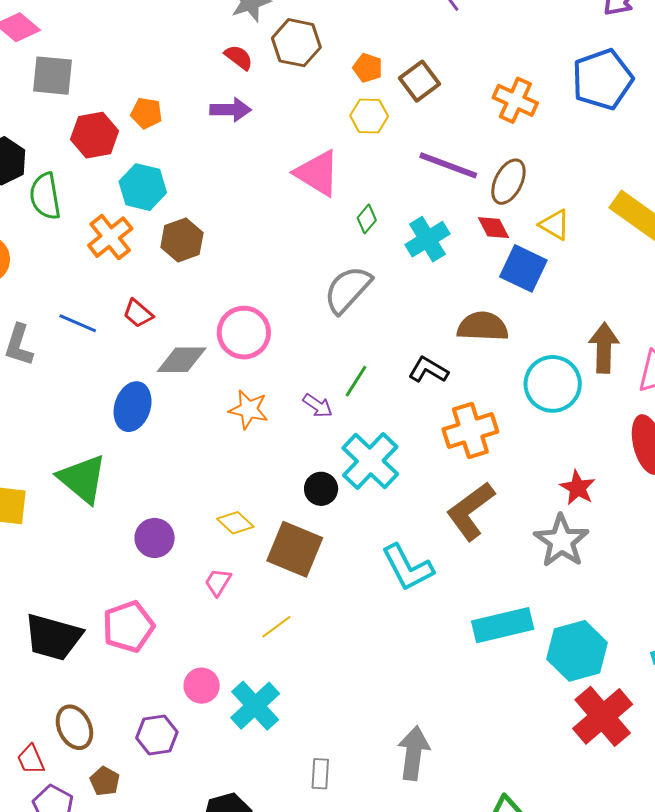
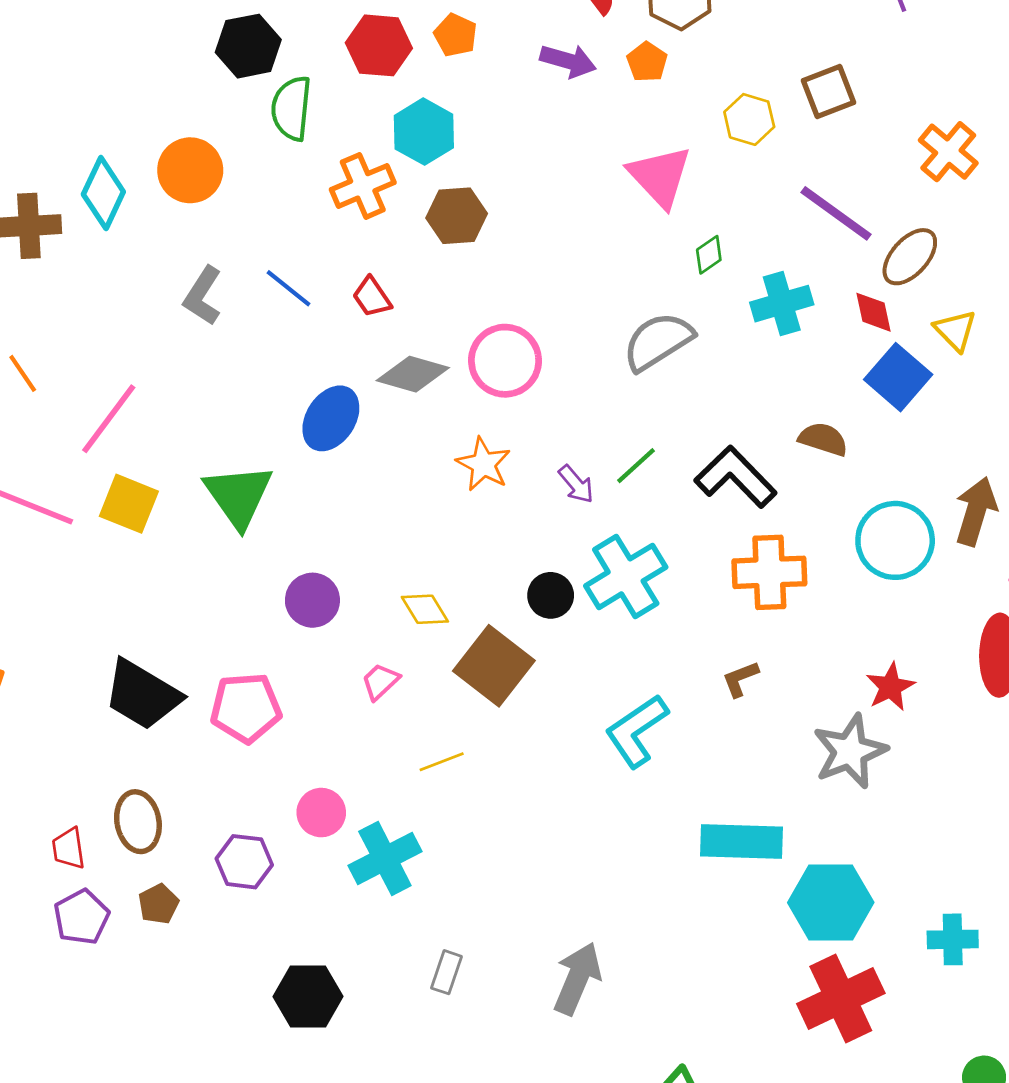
orange pentagon: (368, 68) -> (647, 62), moved
brown semicircle: (483, 326) -> (823, 439), size x0.7
black L-shape: (428, 370) -> (736, 477), size x1.5
brown L-shape: (471, 511) -> (740, 679), size x0.5
cyan L-shape: (407, 568) -> (637, 731), turned 68

